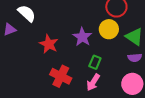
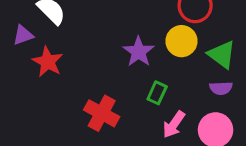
red star: (49, 44) -> (48, 62), moved
pink arrow: (93, 82) -> (174, 124), moved

